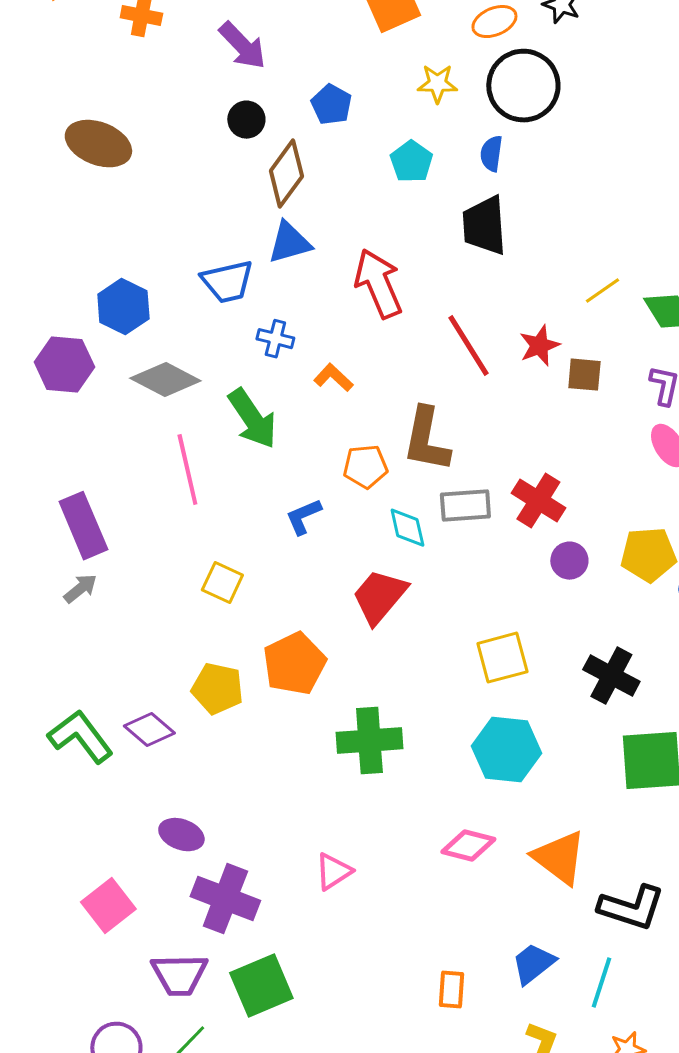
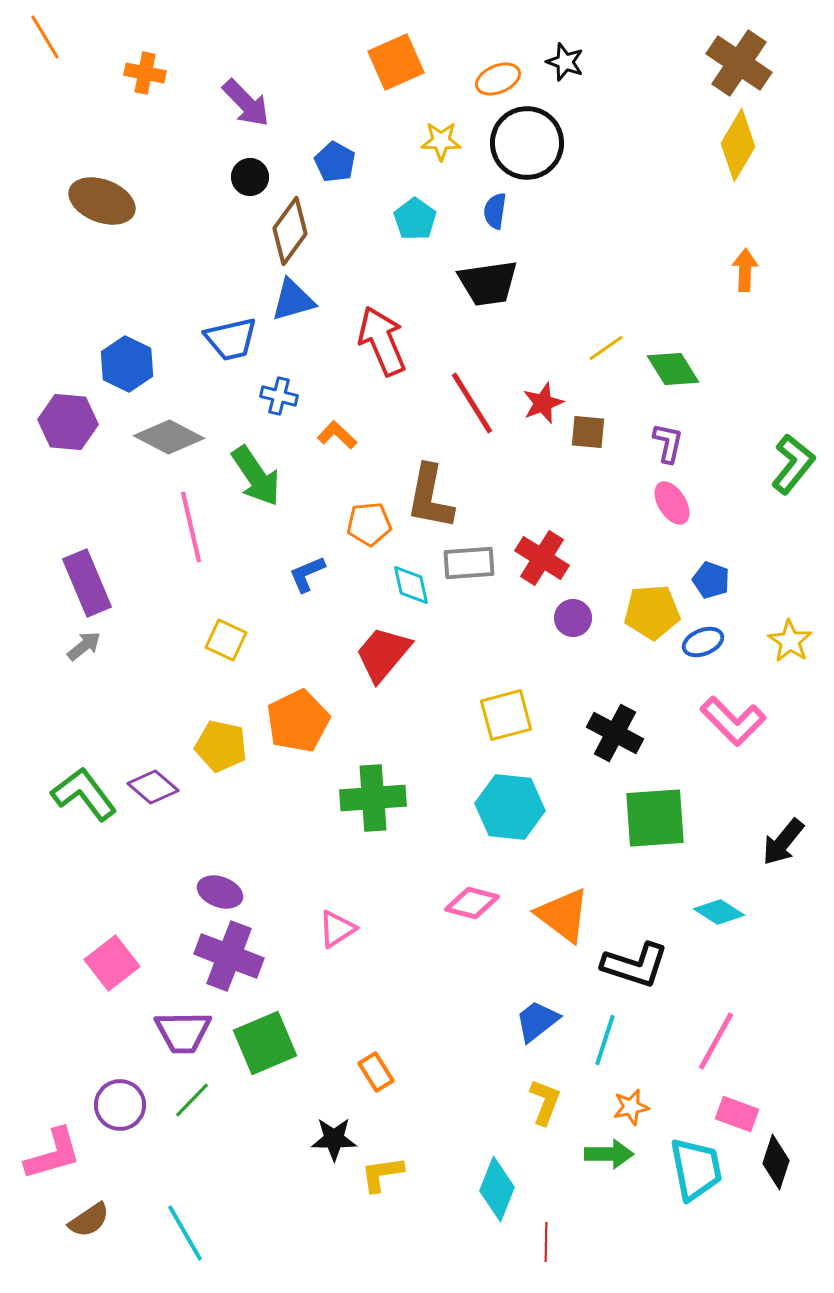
black trapezoid: (484, 226) -> (488, 283), turned -94
purple ellipse: (181, 835) -> (220, 892), moved
orange rectangle: (451, 990) -> (376, 1072), moved, turned -36

